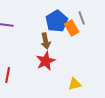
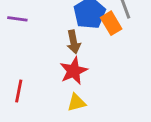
yellow triangle: (75, 84) -> (76, 103), moved

